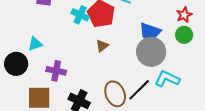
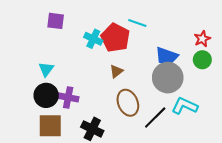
cyan triangle: (35, 44) -> (46, 69), turned -35
black circle: (16, 64) -> (46, 95), moved
brown ellipse: (115, 94) -> (128, 103), moved

